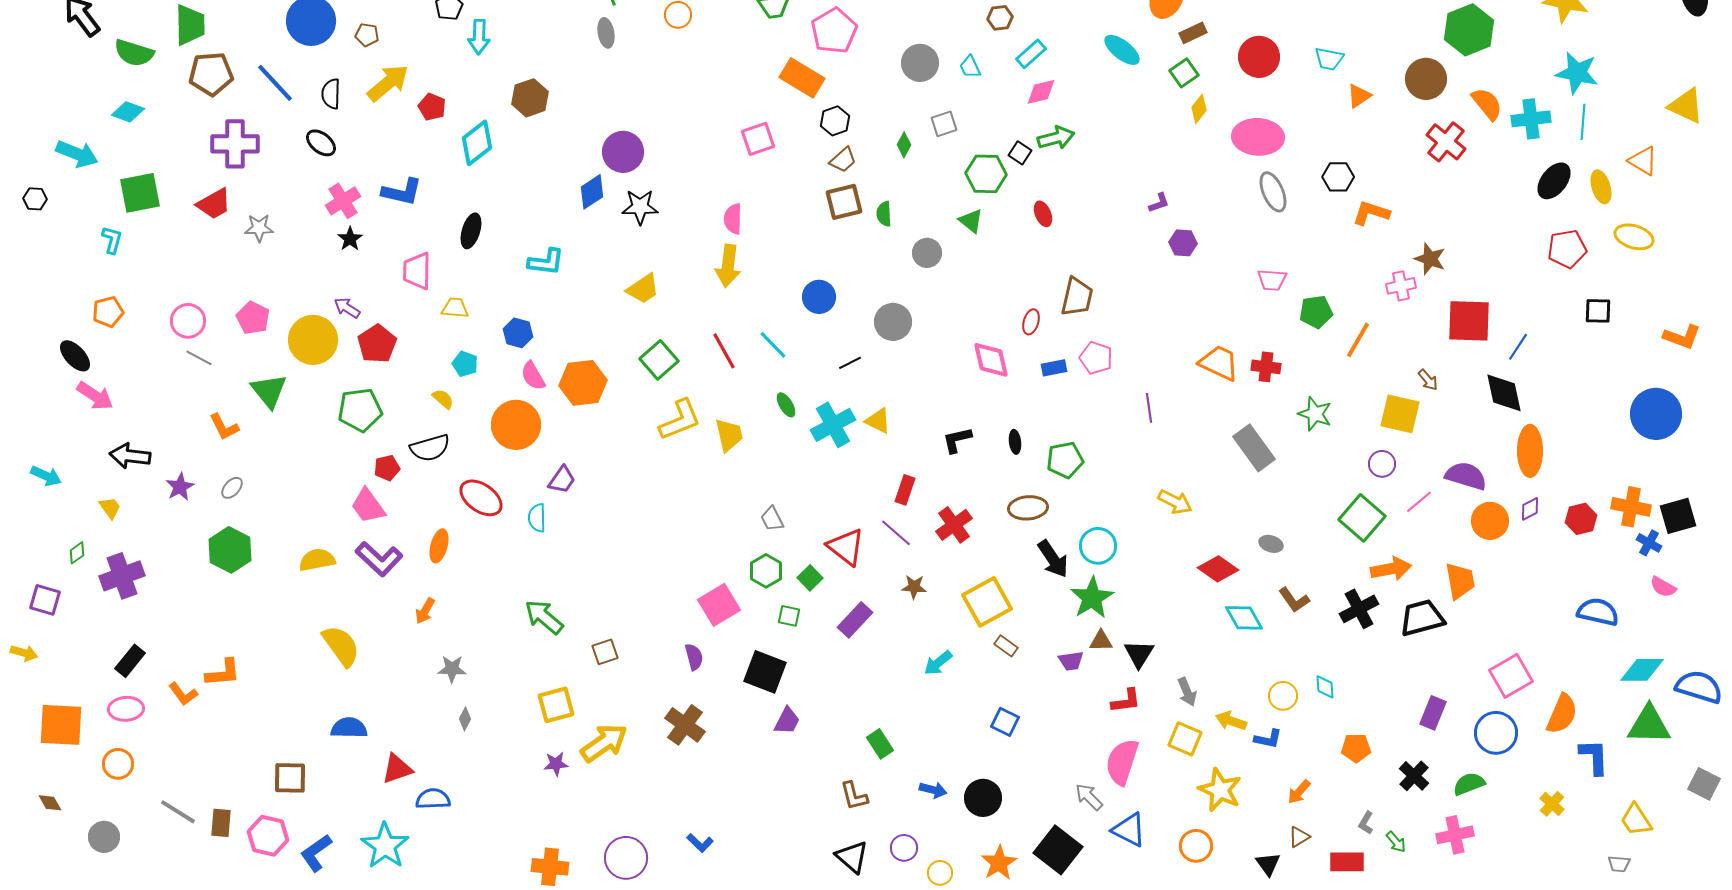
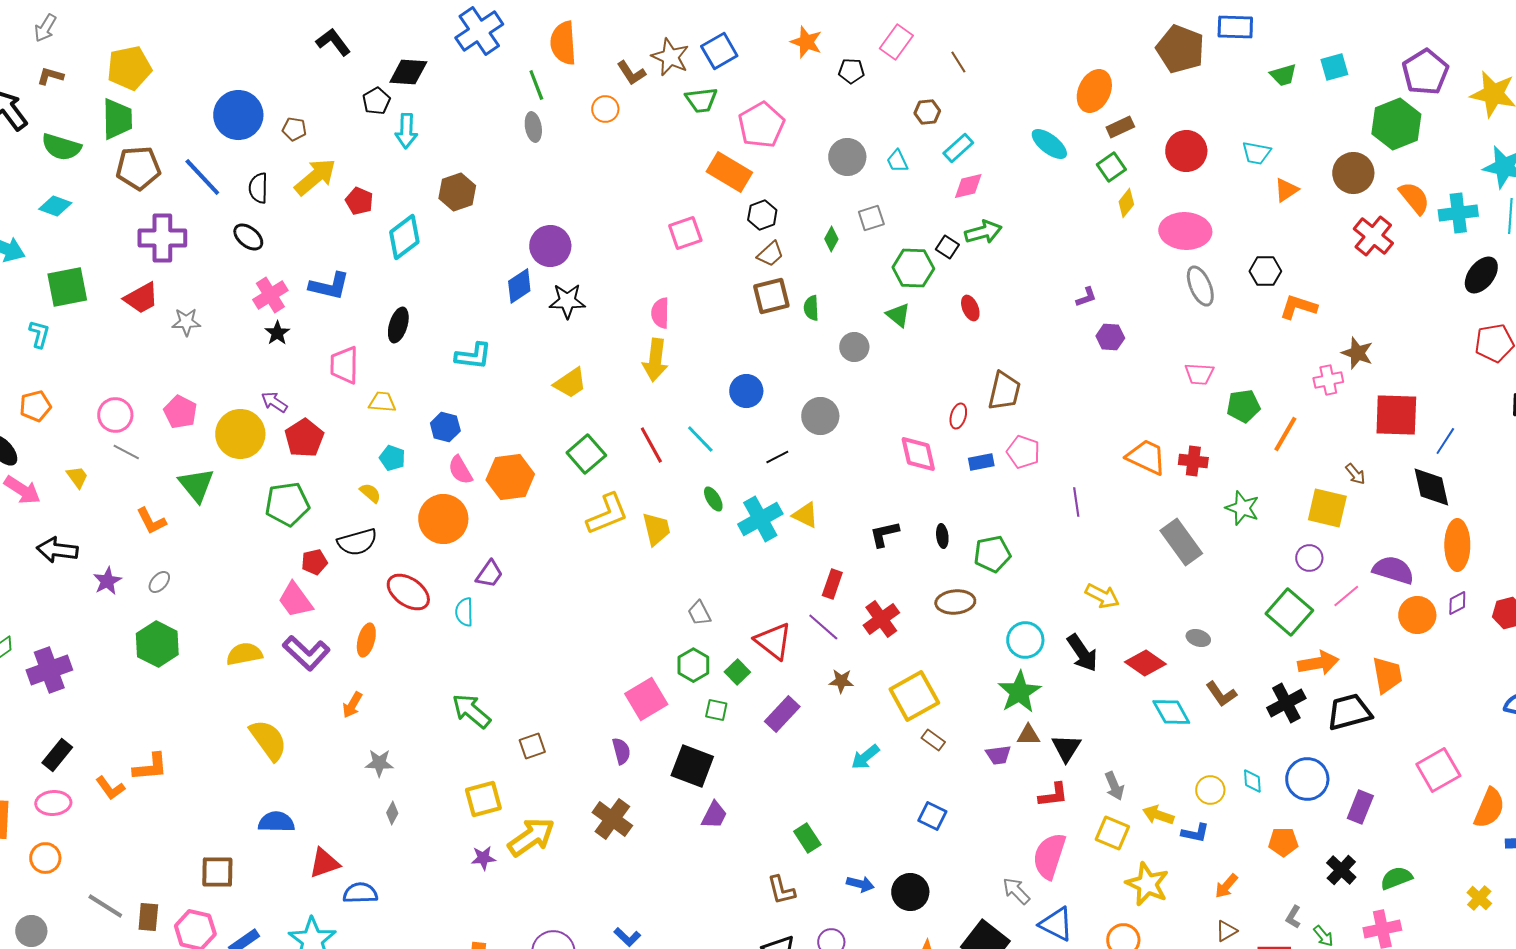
yellow trapezoid: (110, 508) -> (77, 477), moved
black arrow: (1053, 559) -> (1082, 653), moved
blue circle: (1496, 733) -> (1307, 779), moved

